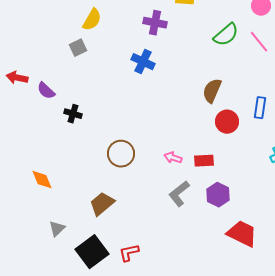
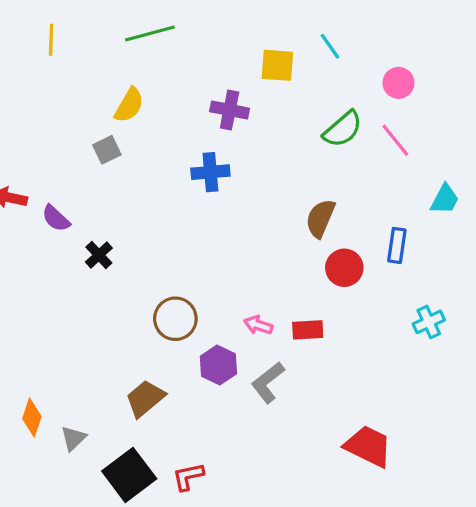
blue cross: (143, 62) -> (210, 172), turned -30
black cross: (73, 114) -> (99, 255), turned 30
orange diamond: (42, 180) -> (32, 418), moved, turned 40
purple hexagon: (218, 195) -> (218, 365), moved

